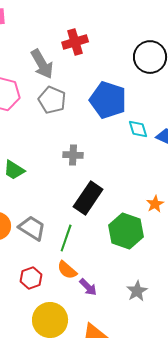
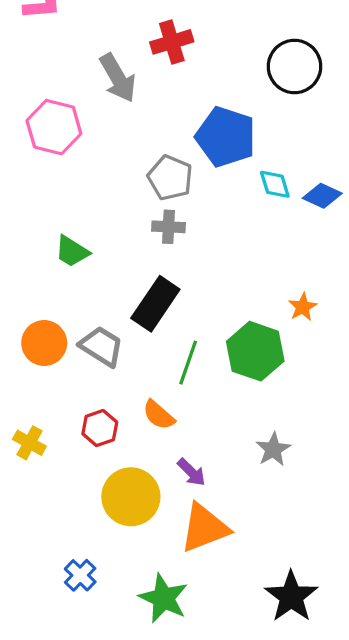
gray pentagon: (52, 100) -> (170, 178), moved
black rectangle: (88, 198) -> (155, 304), moved
green line: (66, 238) -> (188, 363), moved
purple arrow: (88, 287) -> (191, 472), moved

